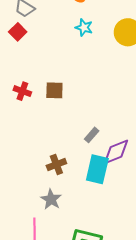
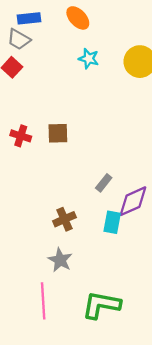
cyan rectangle: (97, 169) -> (112, 222), size x0.7

